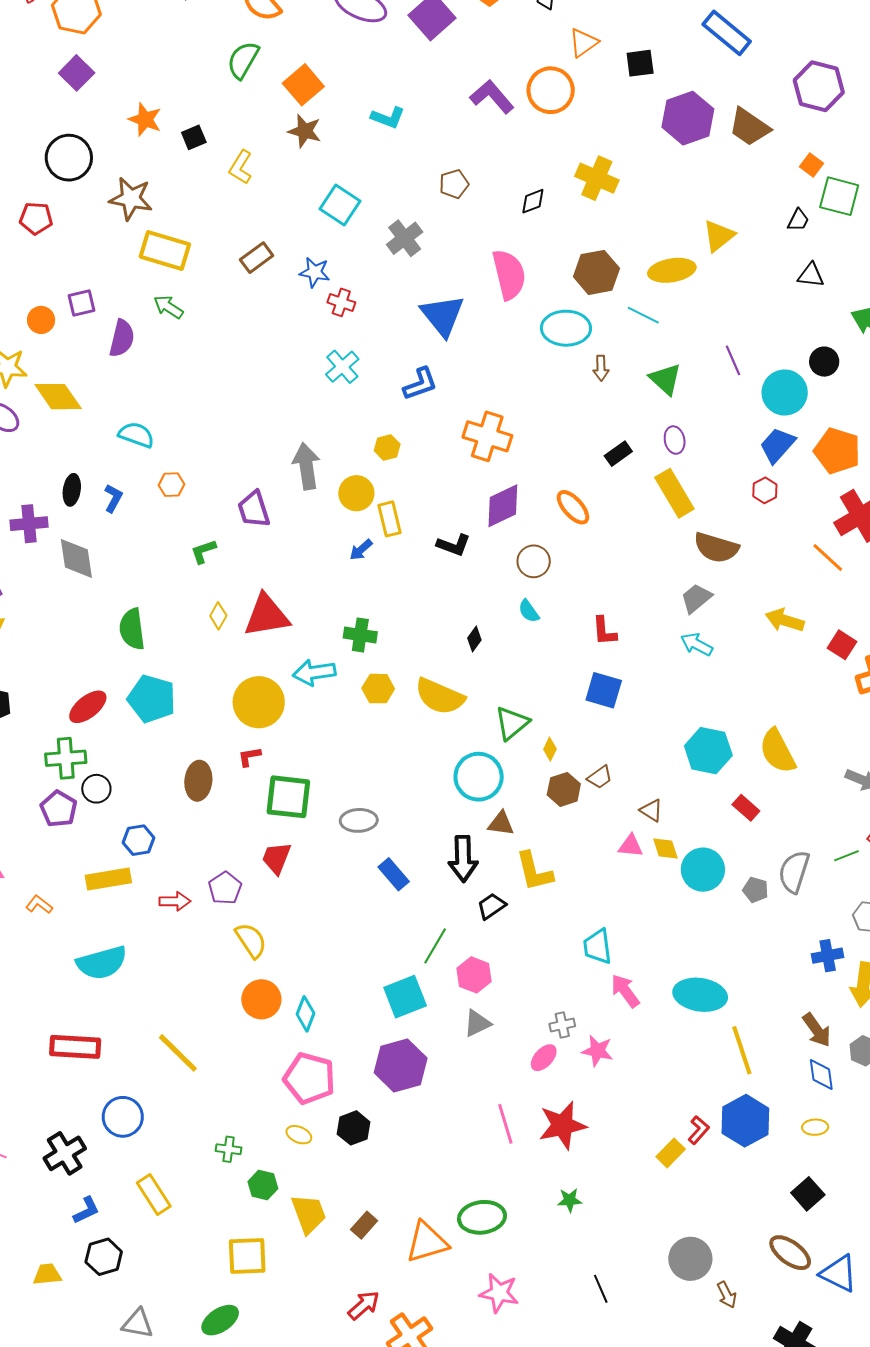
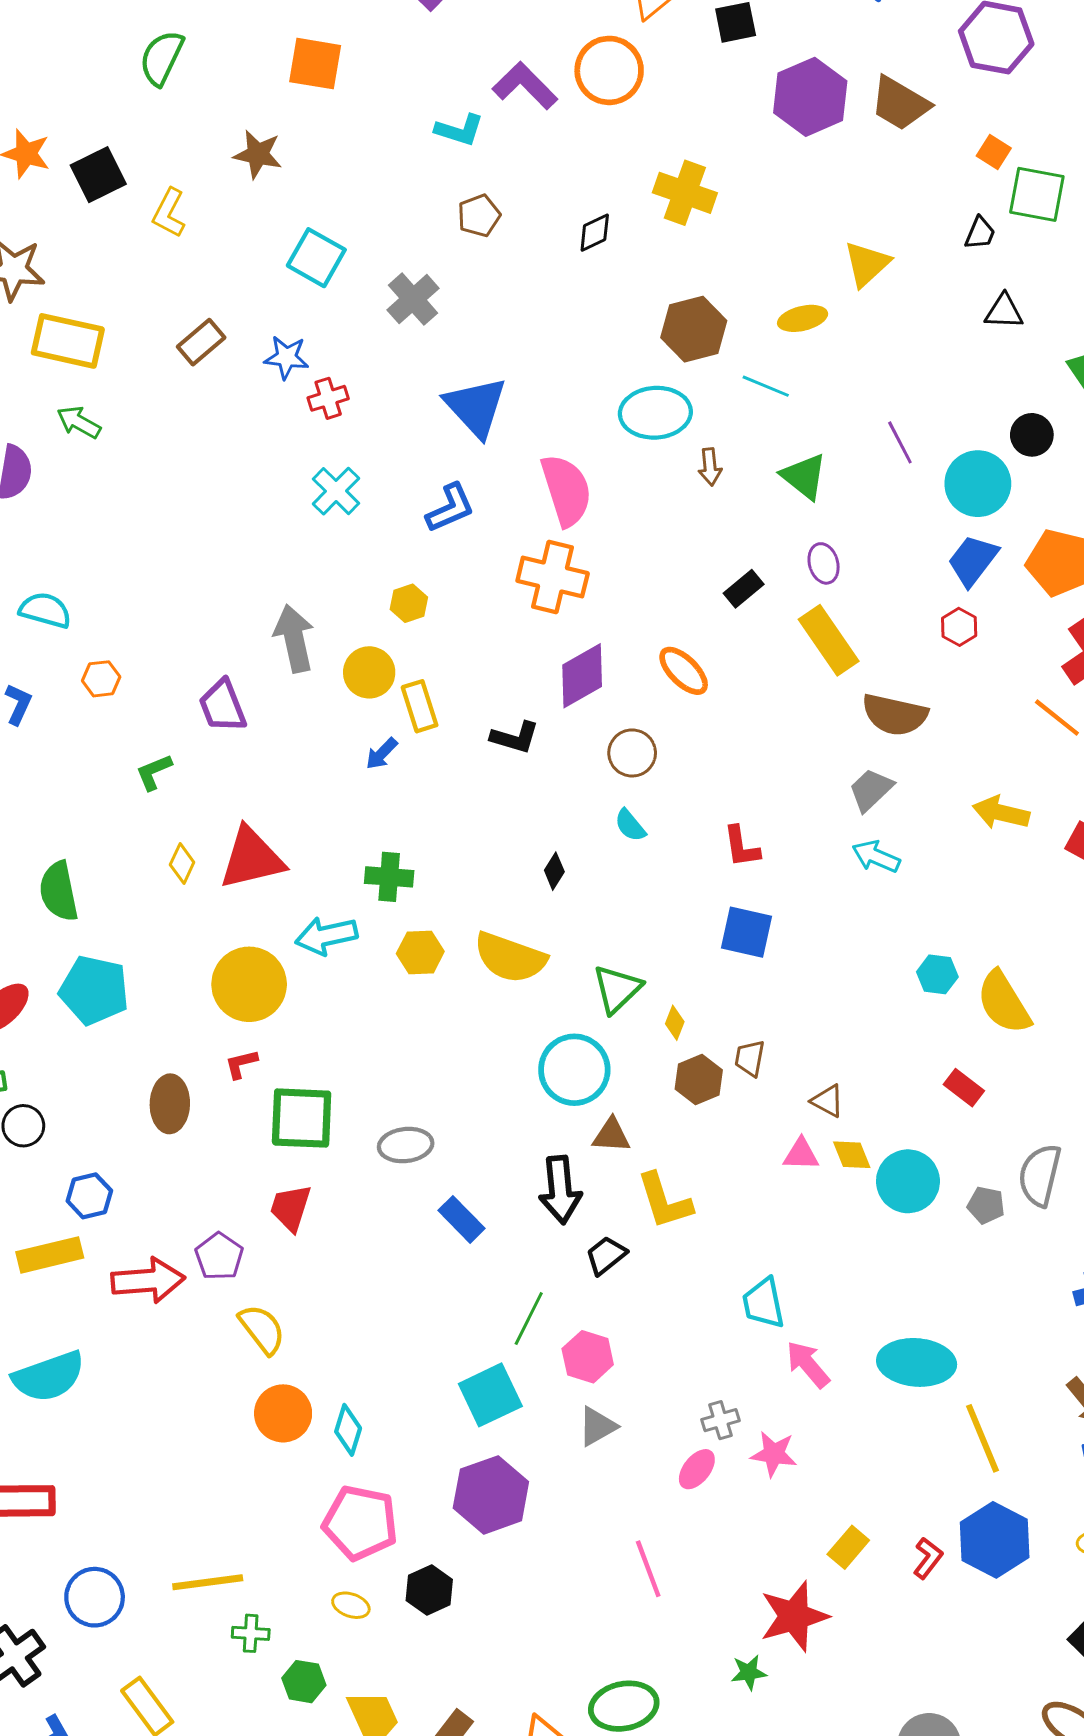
orange square: (303, 85) -> (315, 64), moved, turned -36
cyan L-shape: (388, 118) -> (459, 130), moved
black square: (194, 137) -> (98, 175), size x1.5
yellow ellipse: (672, 270) -> (803, 318), size x0.7
pink semicircle: (509, 275) -> (566, 490), moved
red cross: (341, 302) -> (328, 398), turned -32
cyan hexagon: (708, 751) -> (937, 974), moved, size x0.6
brown trapezoid: (600, 777) -> (750, 1058), turned 140
red arrow: (175, 901) -> (148, 1280), size x1.6
yellow line: (178, 1053) -> (208, 1582), moved, turned -48
red star: (562, 1125) -> (794, 1616), moved
yellow rectangle: (671, 1153) -> (848, 1547), moved

